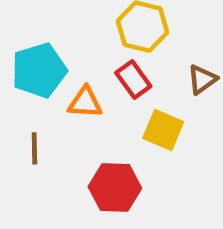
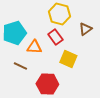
brown triangle: (202, 79) -> (85, 29), moved
brown line: (34, 148) -> (20, 66), moved, turned -64

